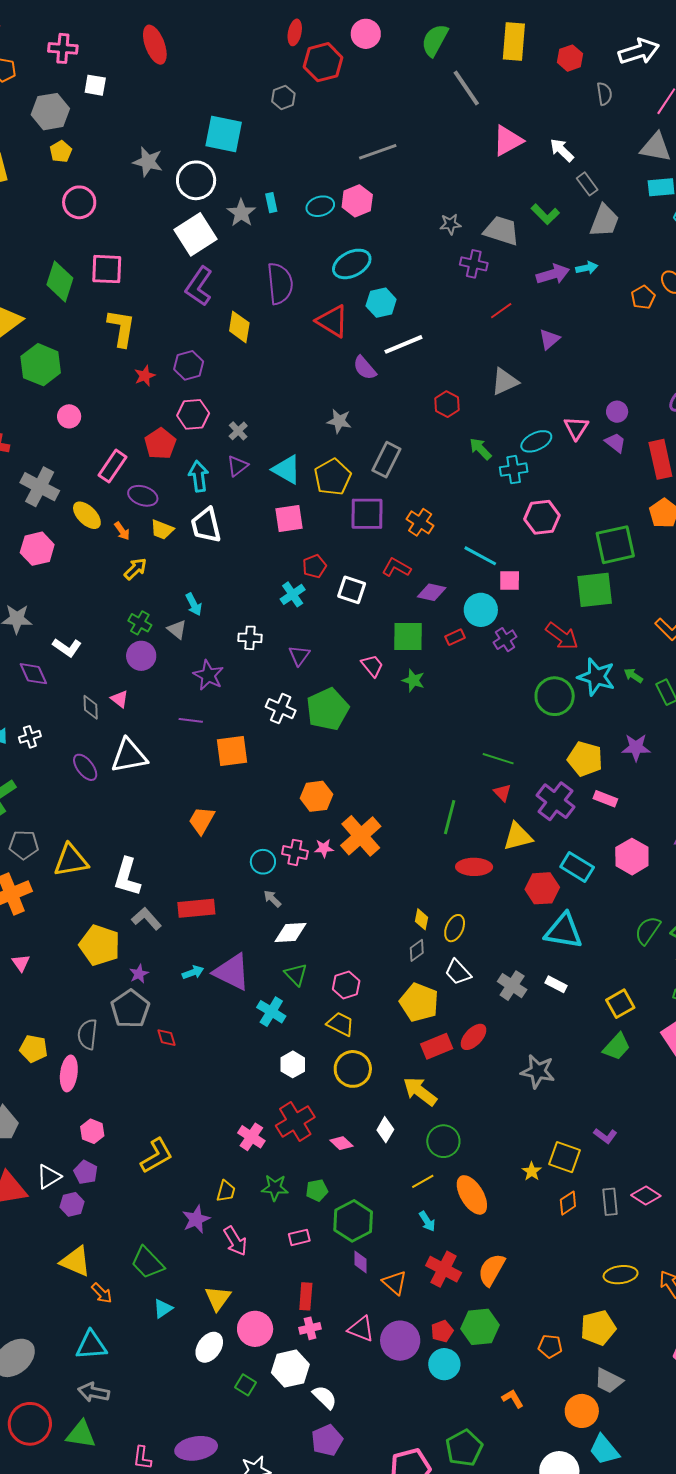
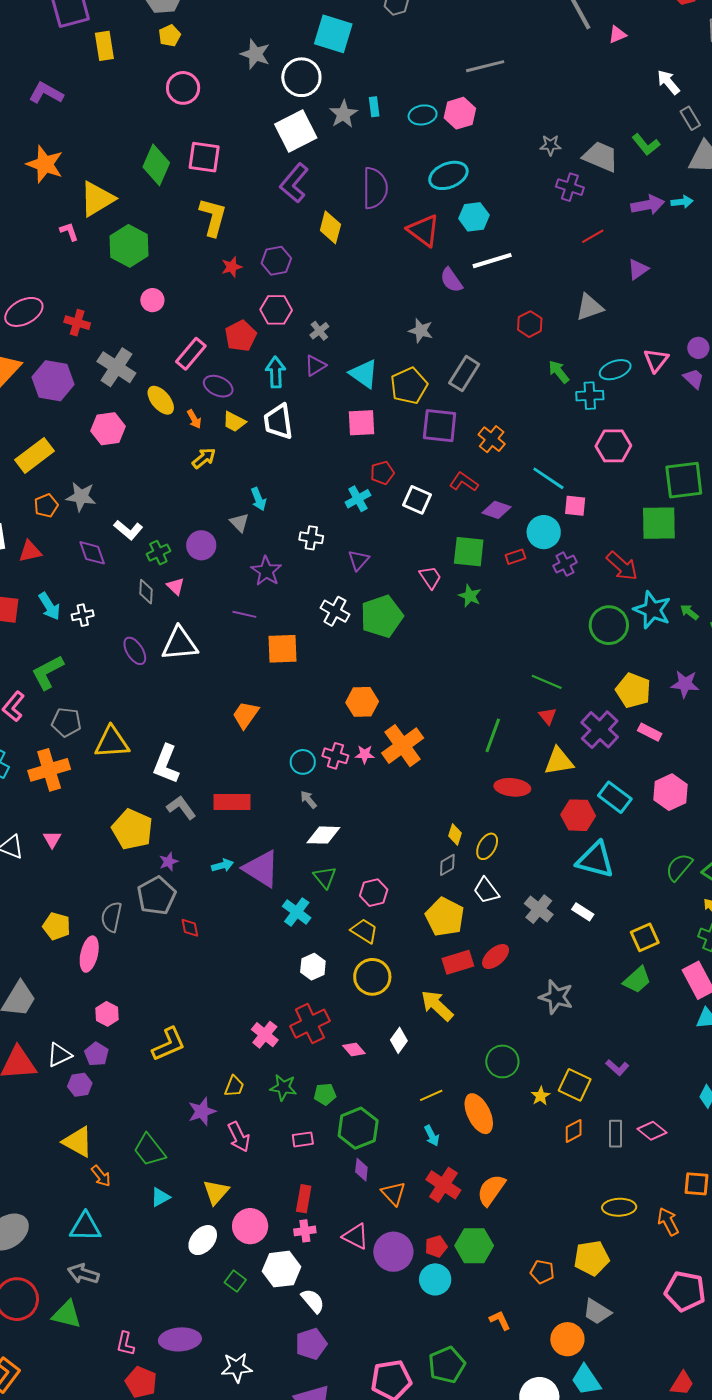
pink triangle: (508, 141) -> (617, 35), moved, size x0.6
green cross: (140, 623) -> (158, 553), moved, turned 30
green circle: (443, 1141) -> (502, 1061), moved

